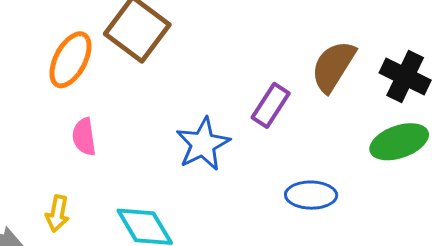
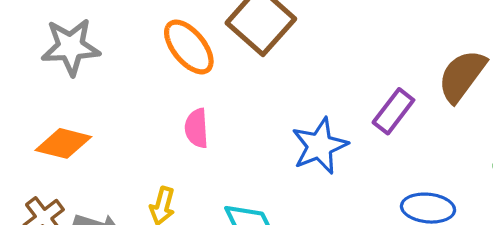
orange ellipse: (70, 60) -> (189, 47), turned -72

